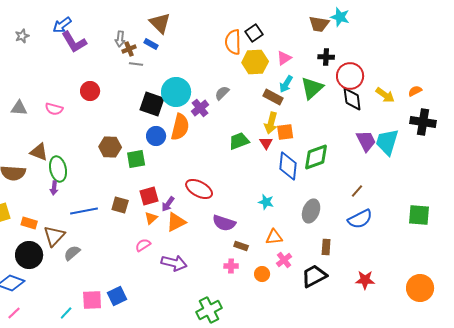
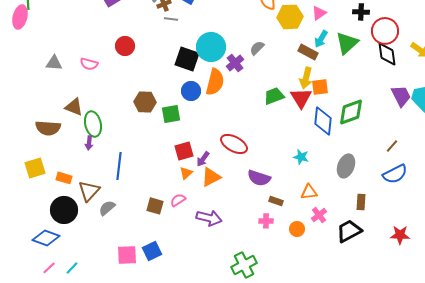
red triangle: (266, 143) -> (301, 98), size x1.6
brown square: (120, 205) -> (155, 206), moved
blue line: (84, 211) -> (119, 166), turned -72
cyan line: (66, 313) -> (72, 268), moved

